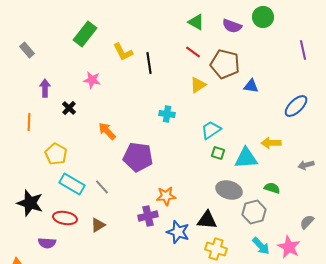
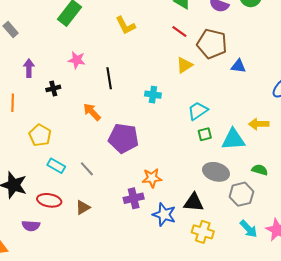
yellow L-shape: (123, 52) -> (125, 25), moved
black line: (149, 63) -> (109, 78), moved
black cross: (69, 108) -> (53, 88), turned 32
green square: (218, 153) -> (205, 134), turned -32
cyan rectangle: (72, 184) -> (56, 166), size x0.7

